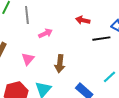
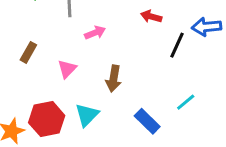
black line: (101, 39) -> (177, 45), turned -60

